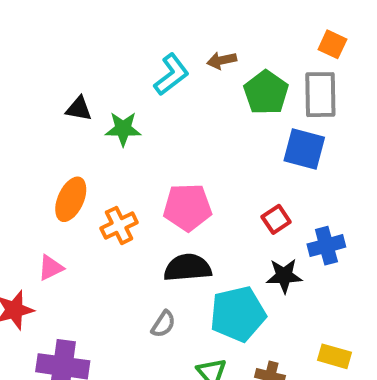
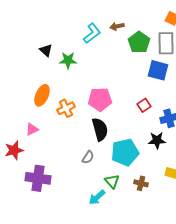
black triangle: (79, 109) -> (46, 50), turned 32
black semicircle: (188, 268) -> (100, 129), turned 80
black star: (284, 276) -> (157, 140), moved

